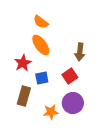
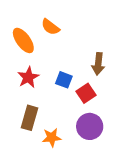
orange ellipse: (41, 45) -> (23, 40), moved
blue square: (42, 78) -> (64, 80), moved, turned 32
orange star: (51, 112) -> (52, 138), moved

